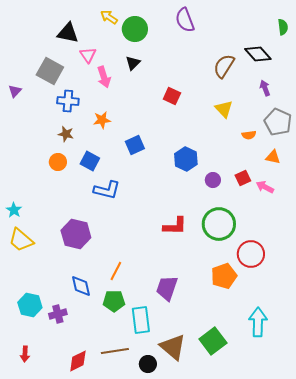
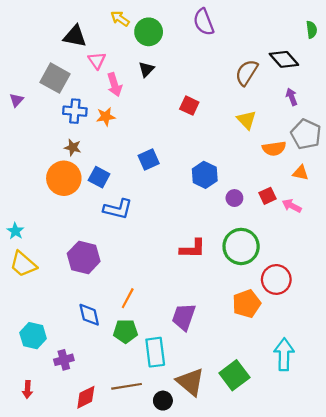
orange star: (102, 120) -> (106, 117), moved
orange semicircle: (249, 135) -> (274, 149), size x1.5
orange circle: (58, 162) -> (64, 178), size x1.8
purple cross: (58, 314) -> (64, 360), moved

